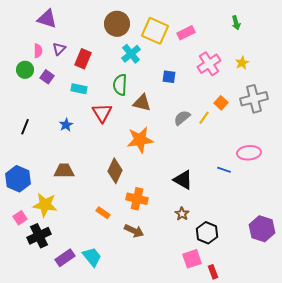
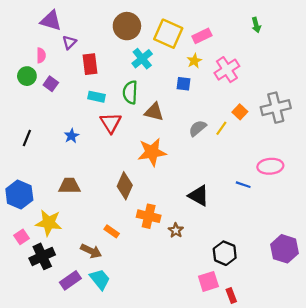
purple triangle: (59, 49) -> (69, 42), moved
red rectangle: (83, 59) -> (90, 64), turned -30
yellow star: (242, 63) -> (194, 61), moved
cyan rectangle: (79, 89) -> (96, 97), moved
brown star: (182, 214) -> (176, 230), moved
brown arrow: (134, 231) -> (91, 251), moved

